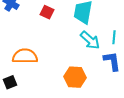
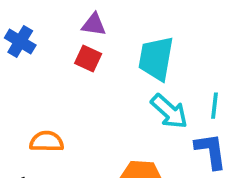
orange semicircle: (25, 56) -> (47, 142), size x0.7

